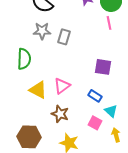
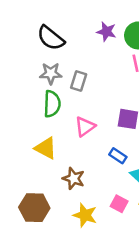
green semicircle: (24, 59) -> (52, 104), moved
pink triangle: (62, 86) -> (85, 127), moved
pink square: (95, 123) -> (119, 204), moved

